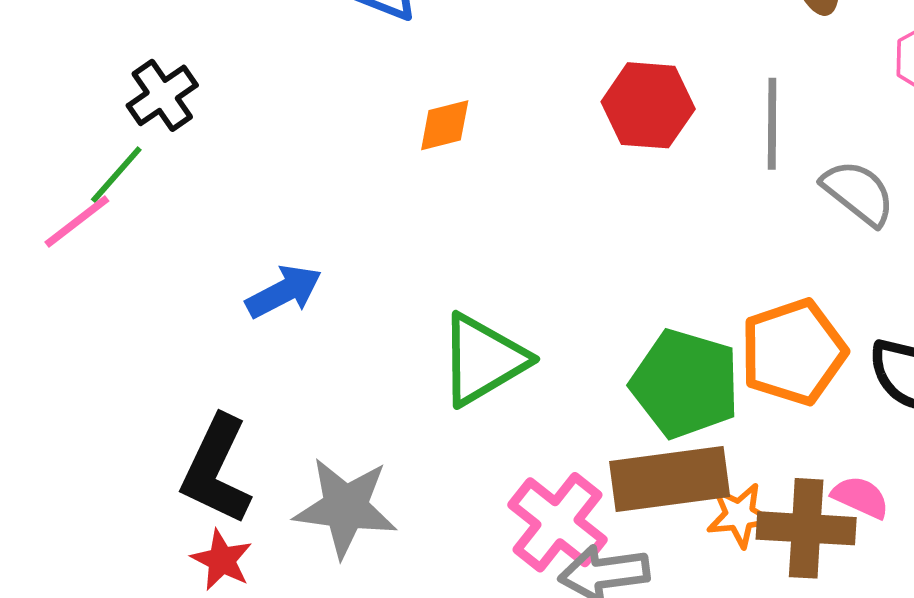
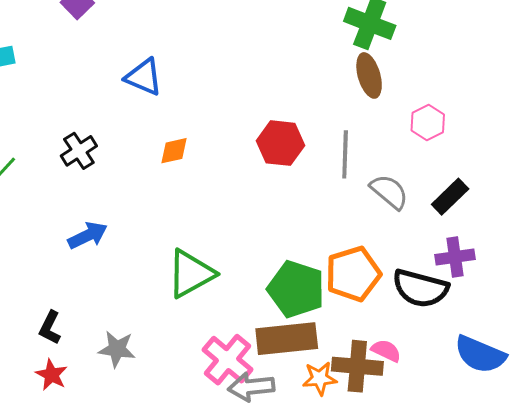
black cross: (162, 95) -> (79, 151), moved
black L-shape: (216, 470) -> (50, 328), size x0.6
gray star: (345, 507) -> (117, 349), size x0.7
orange star: (739, 515) -> (320, 378), moved

